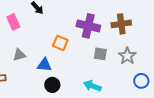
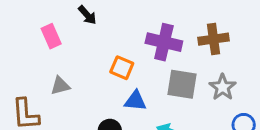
gray square: (100, 54) -> (182, 84), size x1.5
blue triangle: (44, 65) -> (135, 101), moved

